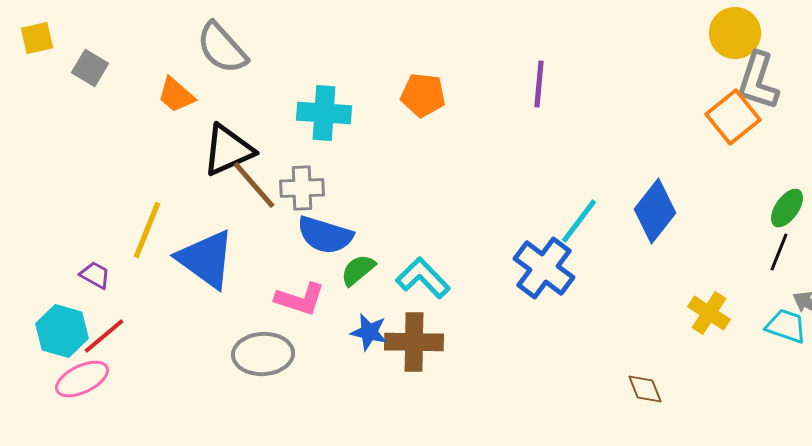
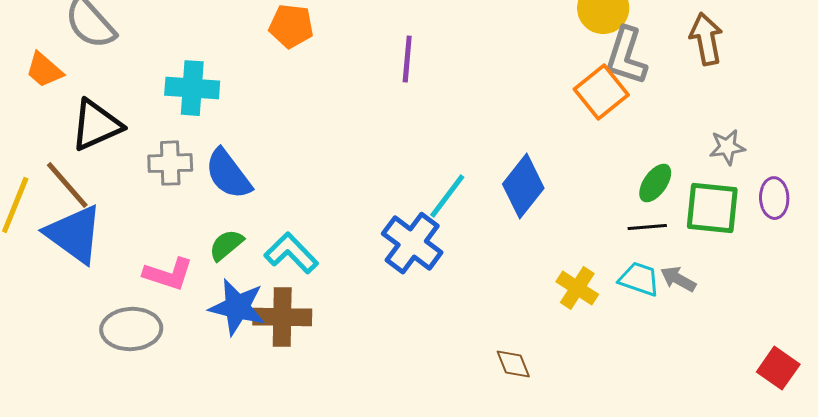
orange pentagon: (423, 95) -> (291, 26), moved
brown line: (254, 185) -> (67, 185), moved
blue semicircle: (325, 235) -> (228, 174), moved, turned 36
black line: (779, 252) -> (647, 227), turned 63
cyan trapezoid: (786, 326) -> (639, 279), moved
blue star: (369, 332) -> (237, 307), size x1.5

